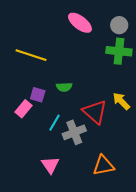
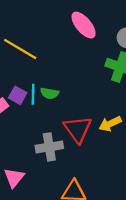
yellow arrow: (121, 101) -> (110, 124), turned -84
cyan line: (55, 123) -> (33, 94), moved, turned -42

